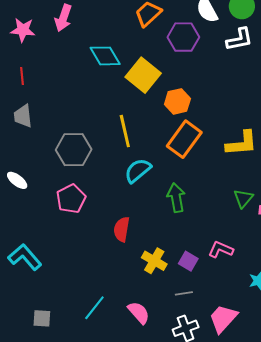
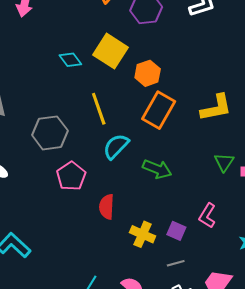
cyan diamond: (105, 56) -> (70, 60), moved, size x0.7
green arrow: (176, 198) -> (157, 169), turned 128
pink pentagon: (71, 199) -> (71, 176), moved
pink L-shape: (221, 250) -> (207, 216), turned -75

